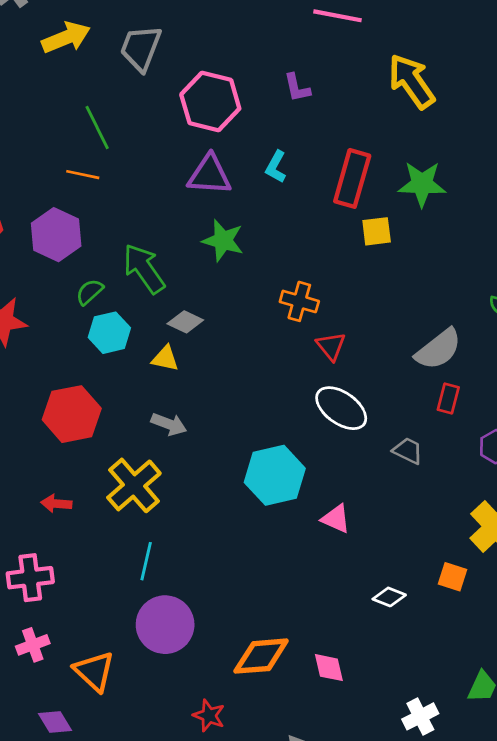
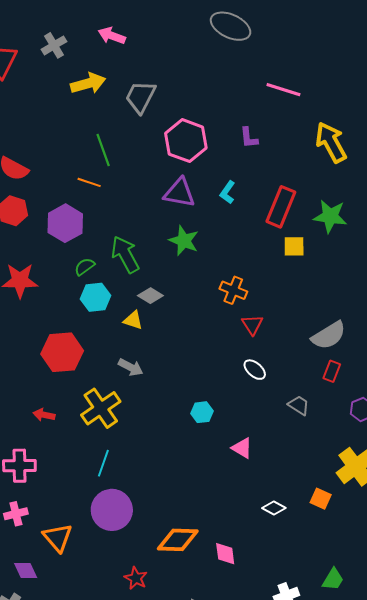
white ellipse: (341, 408) -> (255, 370), size x0.6
cyan hexagon: (275, 475) -> (202, 412), size x0.5

